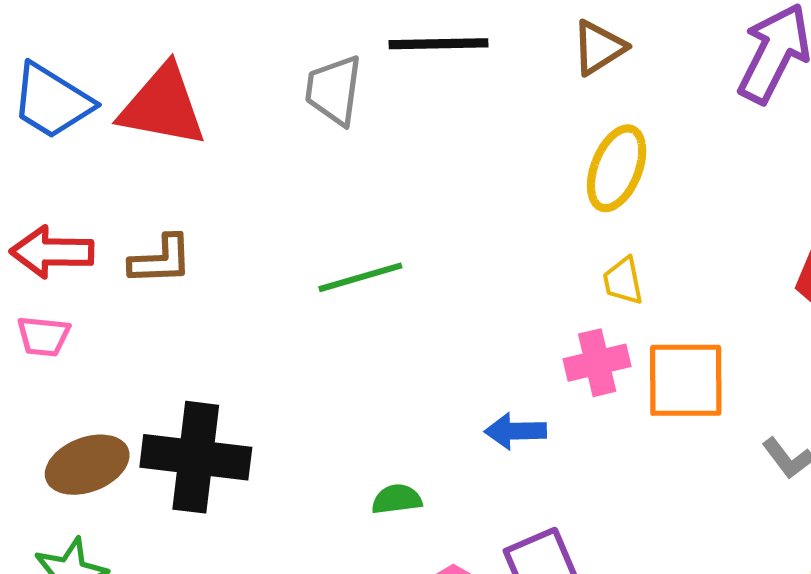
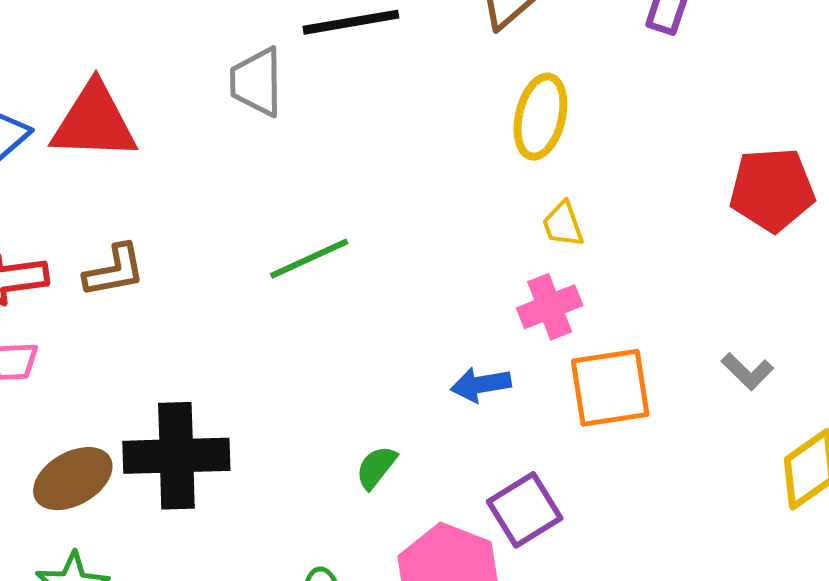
orange square: (686, 380) -> (610, 388), moved
green semicircle: (397, 499) -> (376, 467), turned -36

